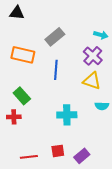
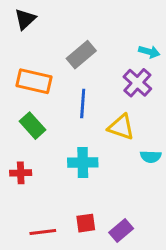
black triangle: (17, 13) -> (25, 19), turned -49
yellow triangle: (92, 81) -> (121, 127), moved
green rectangle: (22, 96) -> (33, 126), moved
cyan cross: (67, 115) -> (83, 163), moved

